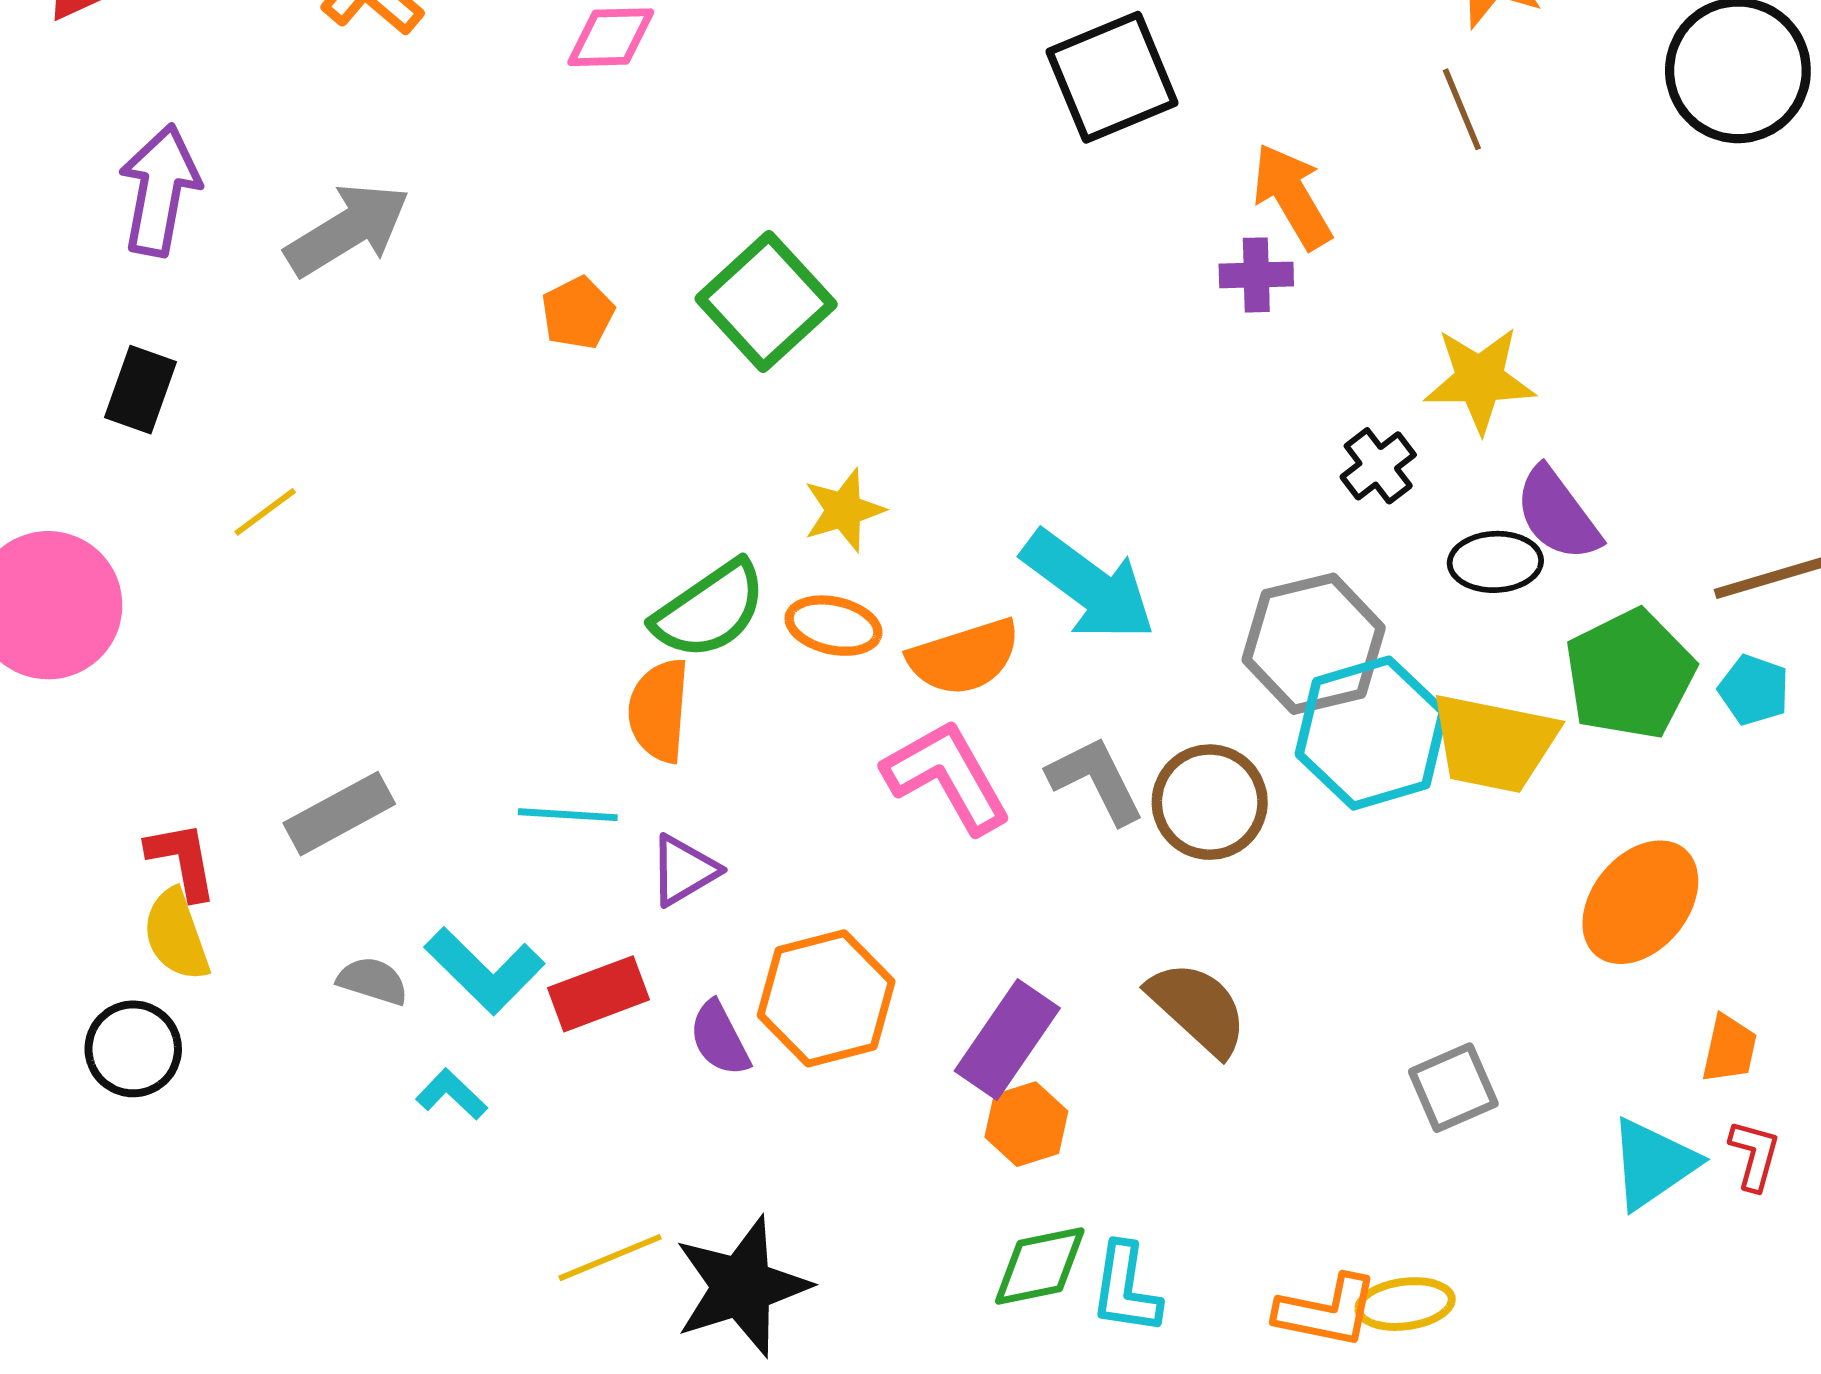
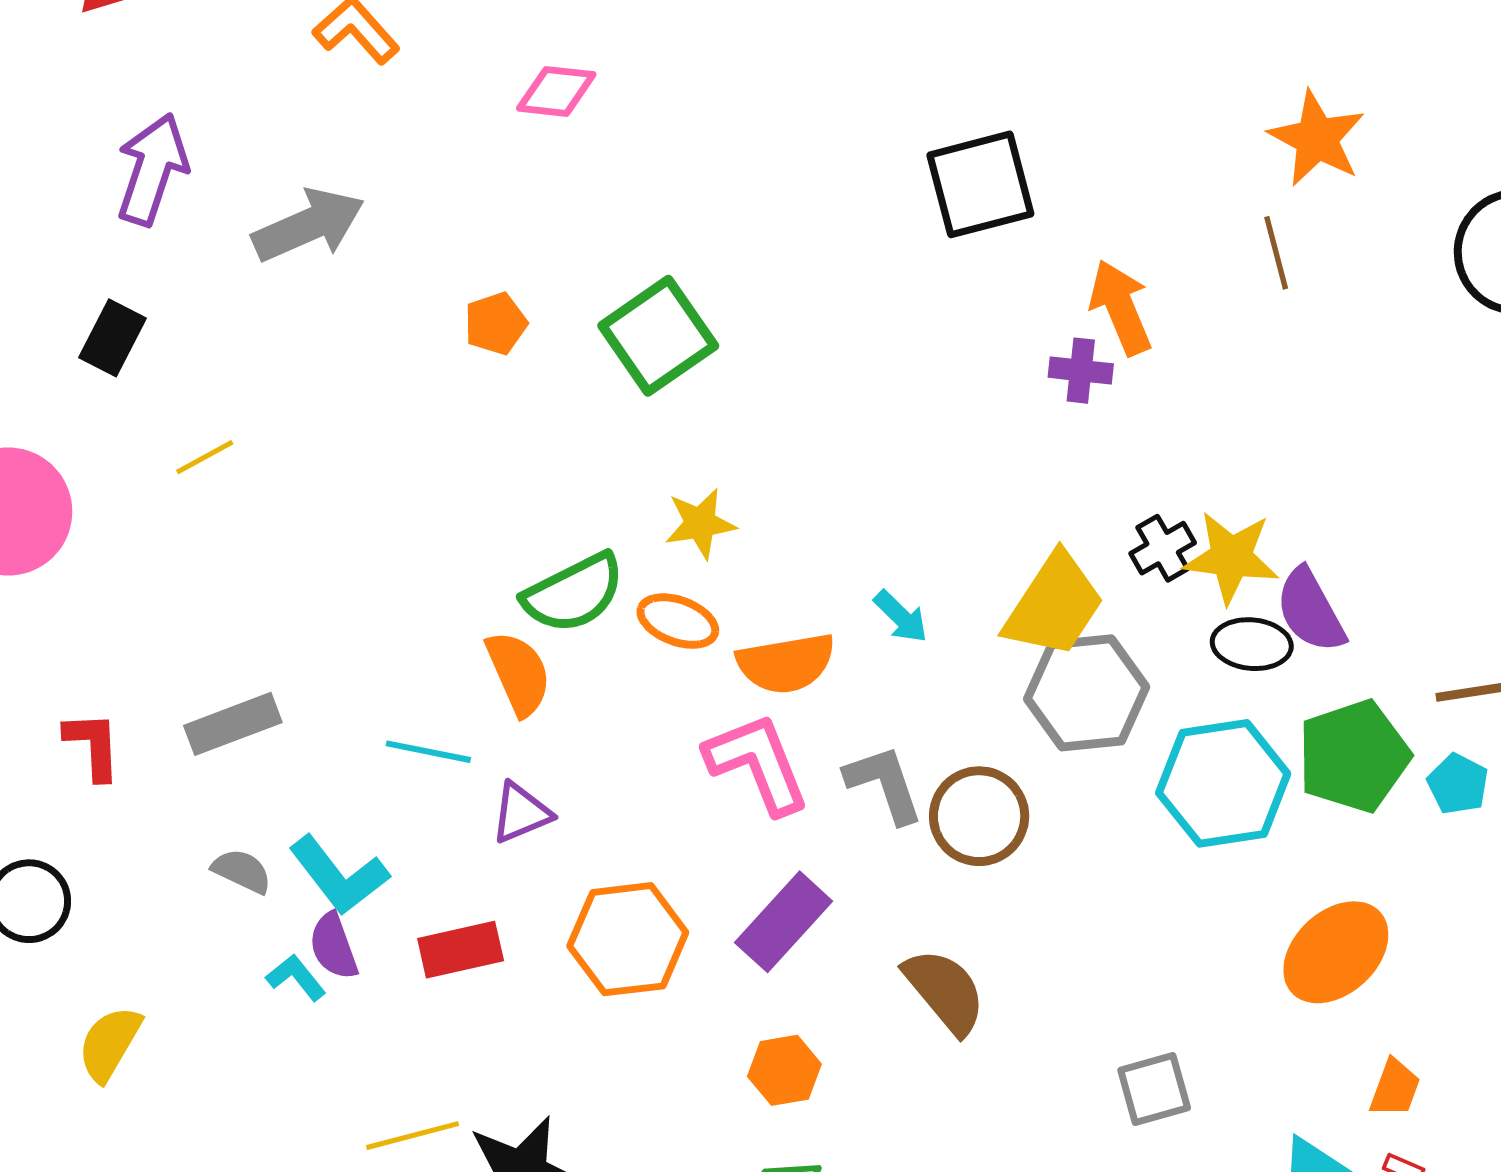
yellow star: (1480, 380) -> (1231, 557), moved
cyan arrow: (1089, 586) -> (901, 617), size x0.5
orange semicircle: (659, 711) -> (518, 673), turned 144
cyan hexagon: (1371, 733) -> (1223, 783), moved
yellow trapezoid: (1494, 743) -> (1054, 605), moved, turned -76
yellow semicircle: (176, 935) -> (110, 1044), moved, turned 42
red rectangle: (598, 994) -> (461, 950), moved
purple semicircle: (720, 1039) -> (333, 946), moved
purple rectangle: (1007, 1040) -> (784, 922), moved

